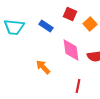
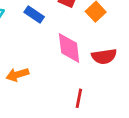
orange arrow: (43, 67) -> (17, 75), moved, turned -63

